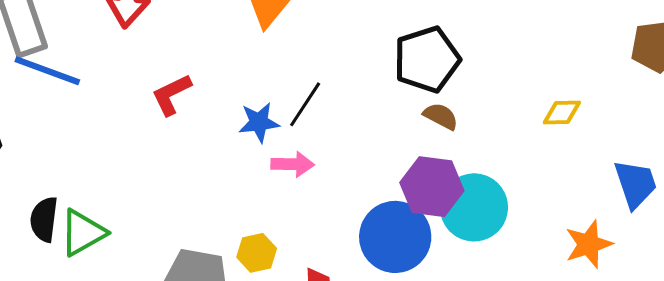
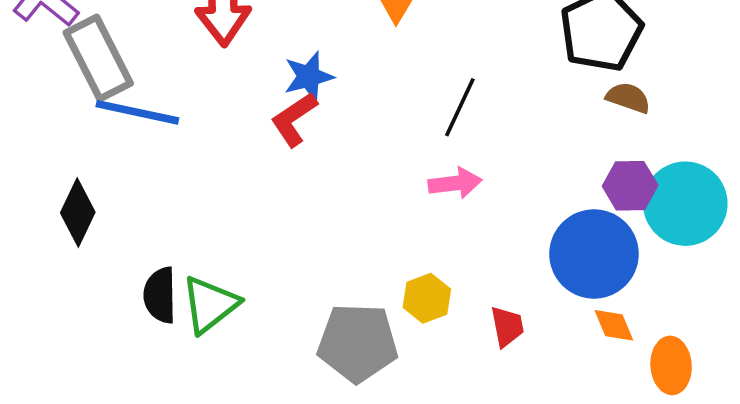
blue star: (259, 122) -> (309, 77), moved
purple hexagon: (432, 187) -> (630, 186), size x0.7

